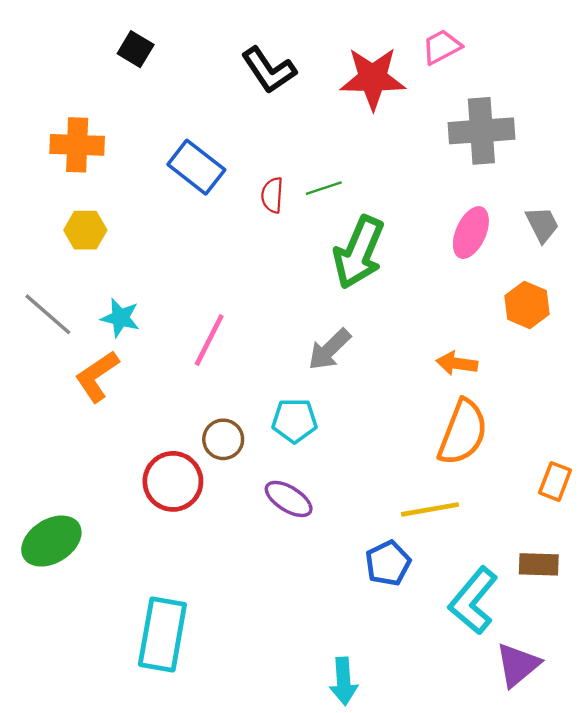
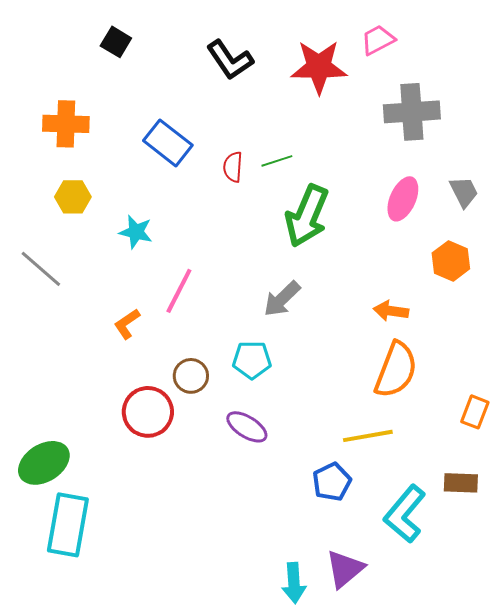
cyan star: (120, 318) -> (136, 232), moved
orange L-shape: (97, 376) -> (127, 324), moved, size x0.7
cyan rectangle: (162, 634) -> (68, 525), moved
purple triangle: (518, 665) -> (345, 569), moved

